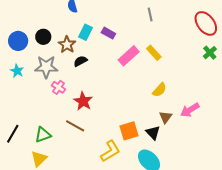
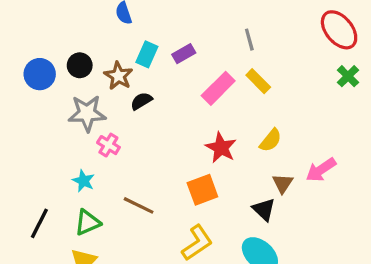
gray line: (150, 15) -> (249, 40), moved
purple rectangle: (108, 33) -> (184, 54), turned -56
cyan star: (17, 71) -> (83, 181), moved
red star: (83, 101) -> (221, 148), moved
orange square: (129, 131) -> (202, 190), moved

